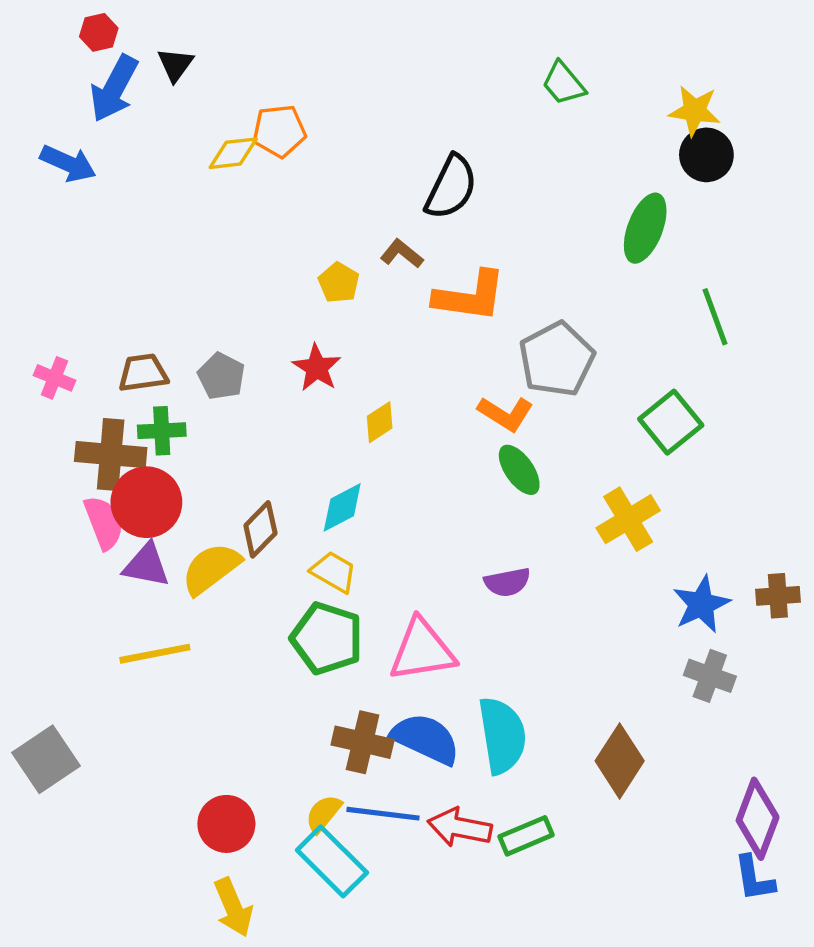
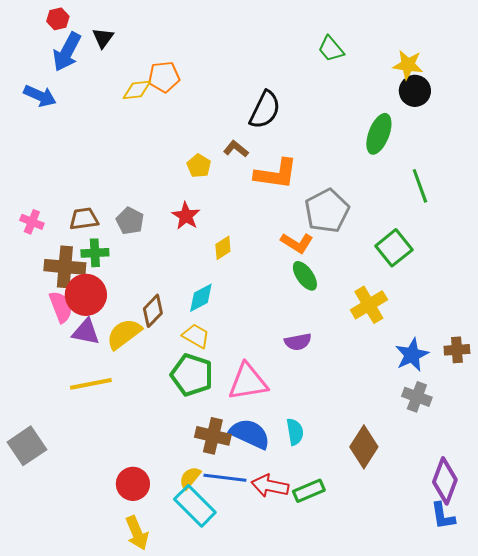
cyan semicircle: (502, 735) -> (295, 432), size x0.6

